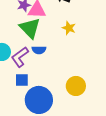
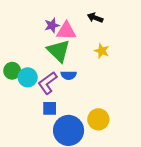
yellow circle: (76, 86) -> (98, 119), moved

